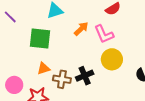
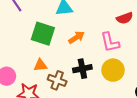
orange arrow: (81, 29) -> (76, 37), moved
black cross: (85, 76) -> (82, 69), moved

